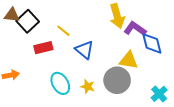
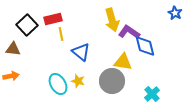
brown triangle: (12, 15) -> (13, 49), moved
yellow line: (63, 31) -> (61, 34), turned 40
red rectangle: (43, 48) -> (53, 19), moved
yellow star: (88, 87) -> (78, 81), moved

